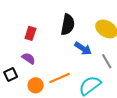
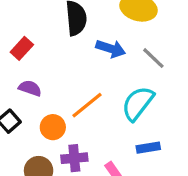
red rectangle: (30, 33) -> (22, 48), turned 40

